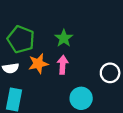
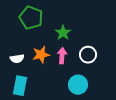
green pentagon: (21, 39) -> (31, 18), moved
white circle: (110, 73) -> (88, 55), moved

